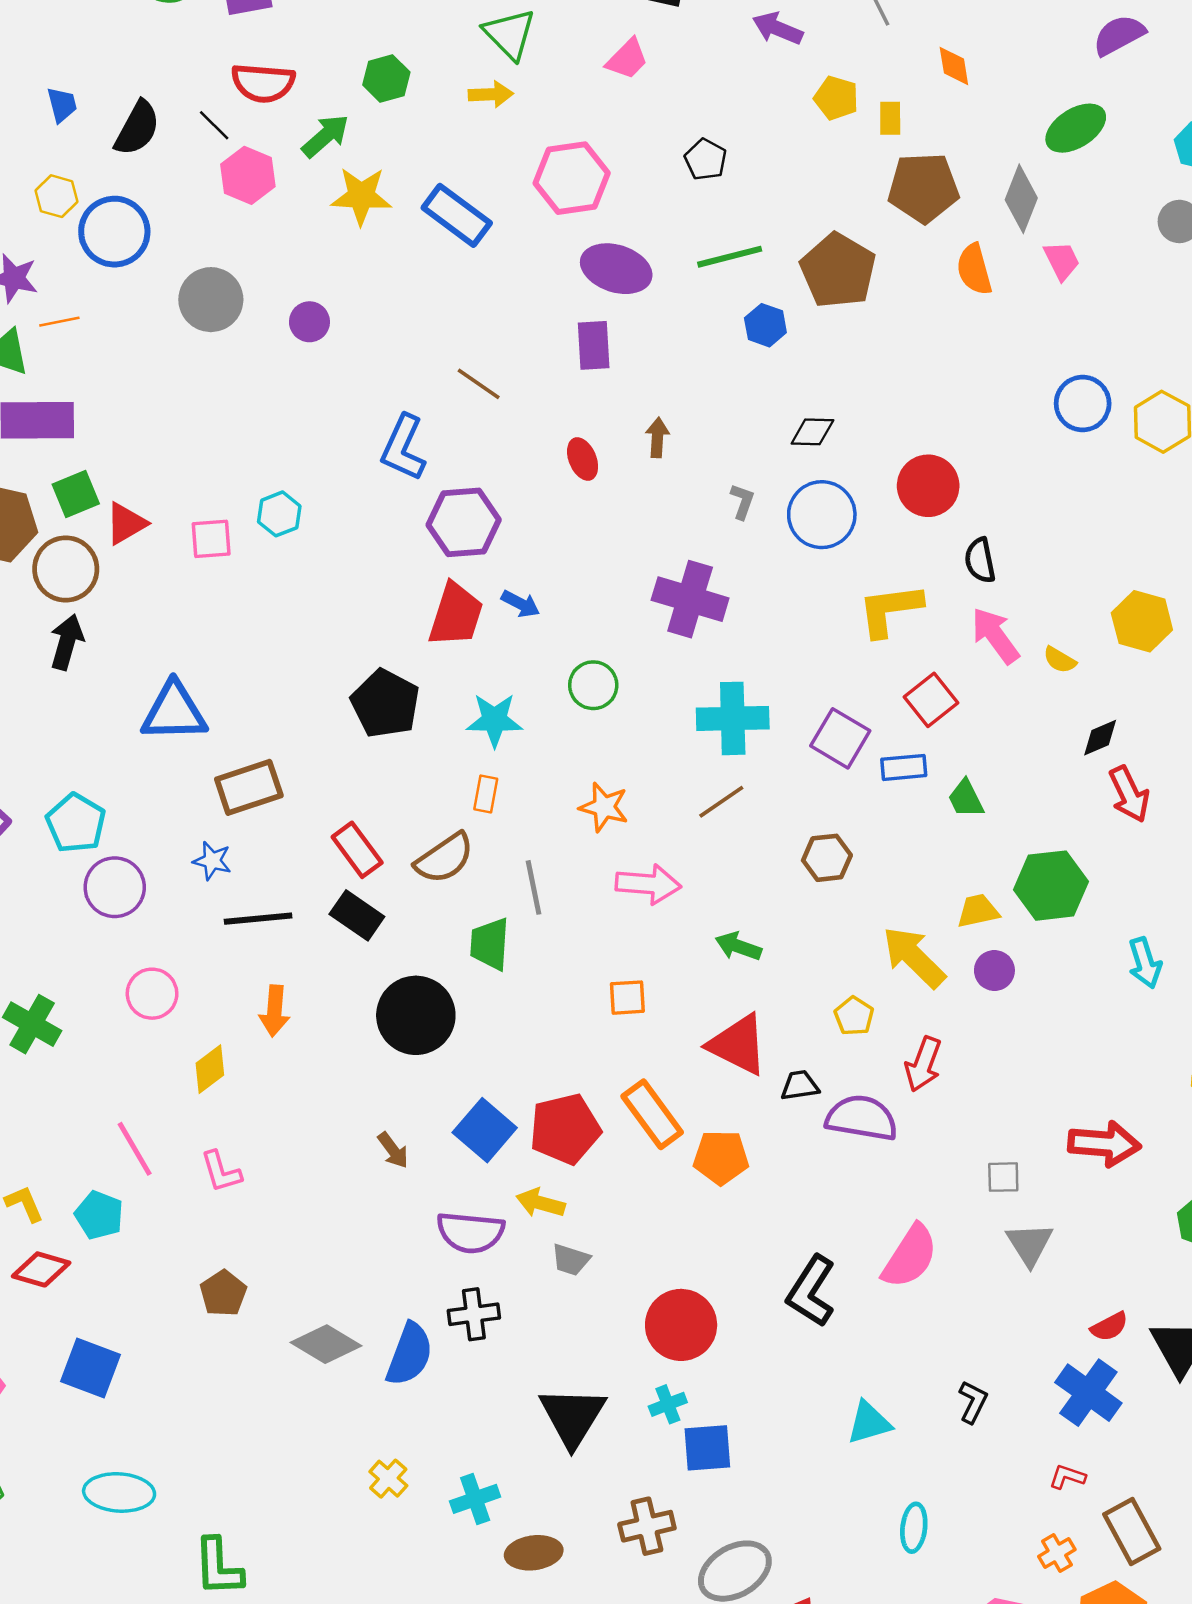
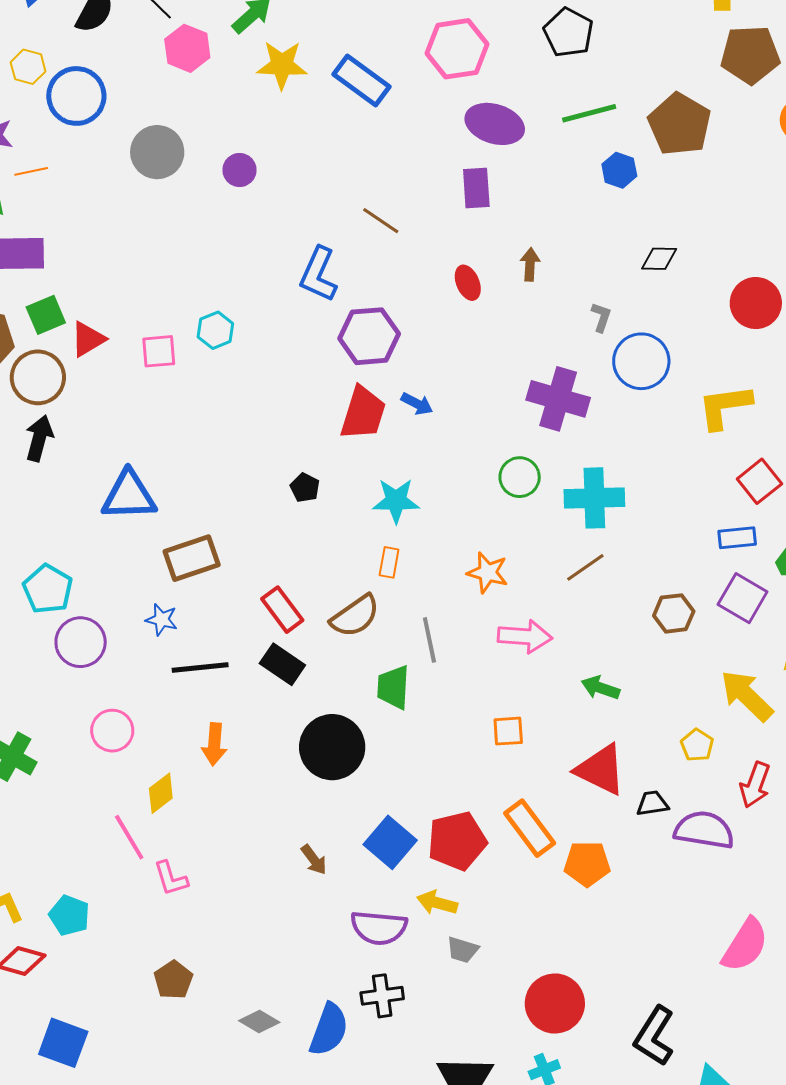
black pentagon: (706, 160) -> (568, 33), size x1.4
blue circle: (822, 515) -> (641, 361), moved
green circle: (593, 685) -> (520, 477), moved
black pentagon: (385, 704) -> (305, 488), size x0.5
purple square: (840, 738) -> (743, 598), moved
pink line: (135, 1149) -> (129, 837), moved
black L-shape: (811, 1291) -> (654, 1036), moved
gray diamond: (326, 1344) -> (259, 1022), size x0.7

